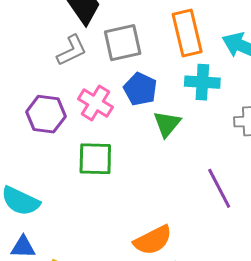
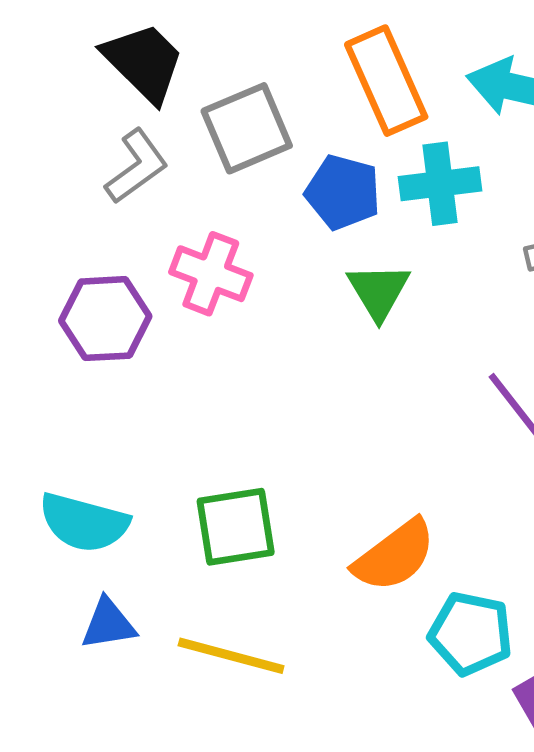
blue pentagon: (140, 89) -> (343, 192), moved
green square: (95, 159) -> (236, 527), moved

